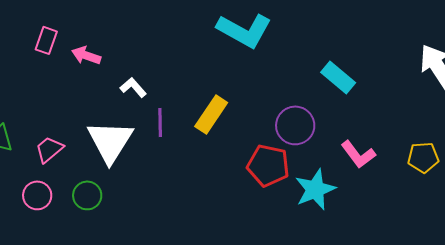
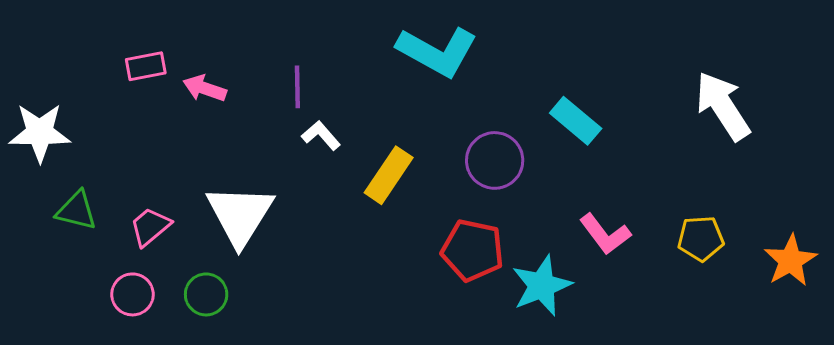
pink rectangle: (46, 40) -> (146, 66), turned 60
white L-shape: (133, 87) -> (321, 135), moved
purple line: (160, 122) -> (297, 87), moved
purple circle: (295, 125) -> (495, 160), moved

